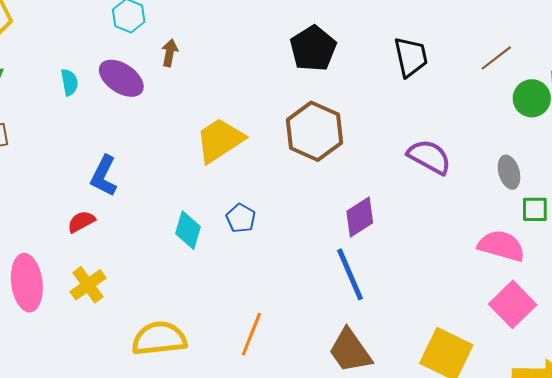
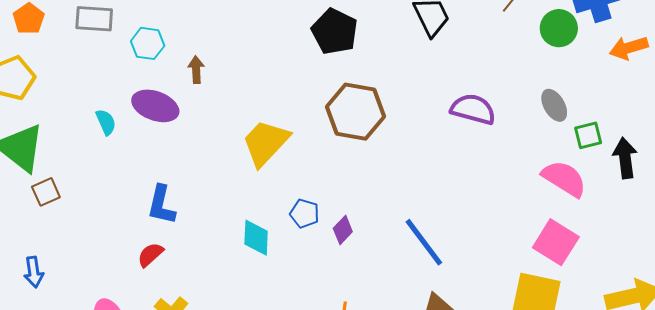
purple diamond: (360, 217) -> (343, 230), moved, size x0.7
pink semicircle: (501, 246) -> (564, 179), turned 30
pink square: (513, 304) -> (556, 242), moved

